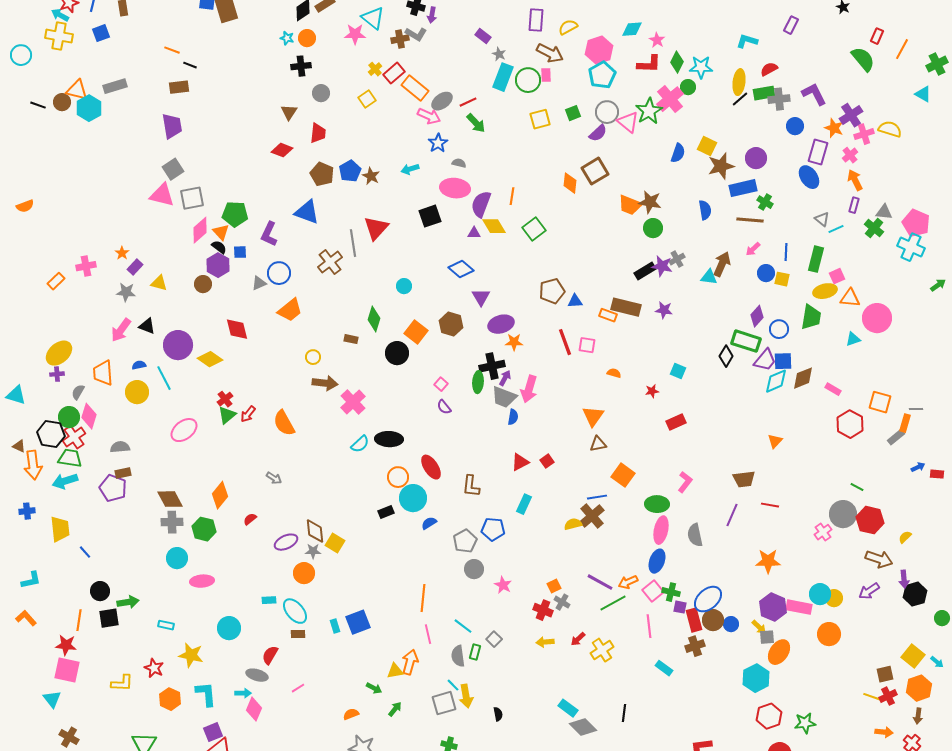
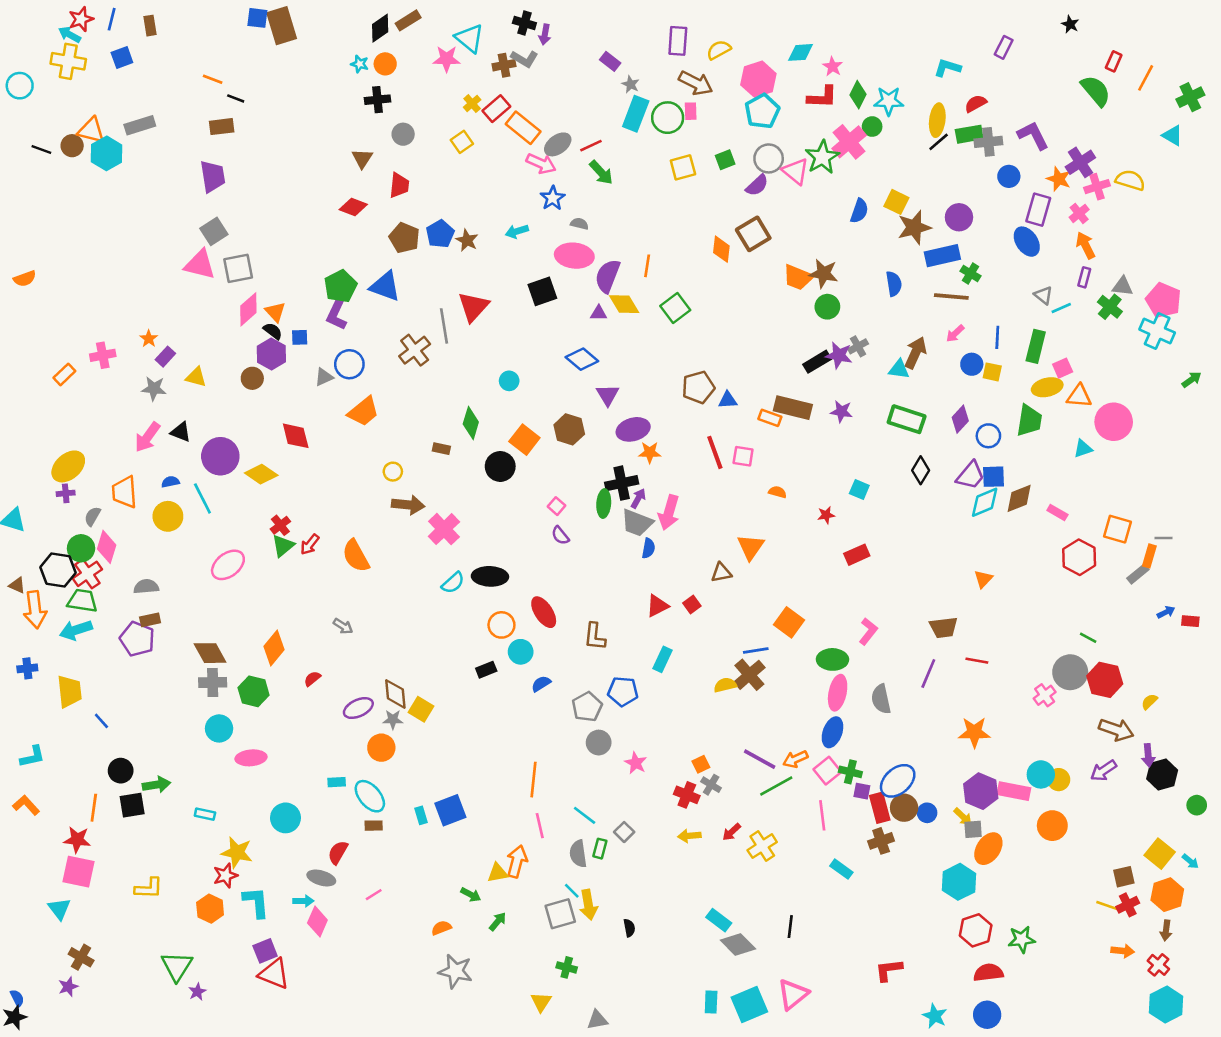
green pentagon: (235, 214) -> (340, 286), moved, turned -30
green rectangle: (746, 341) -> (907, 419), moved
brown triangle: (598, 444) -> (721, 573), moved
cyan circle: (413, 498) -> (521, 652), size x0.7
red star: (154, 668) -> (225, 875), moved, turned 30

